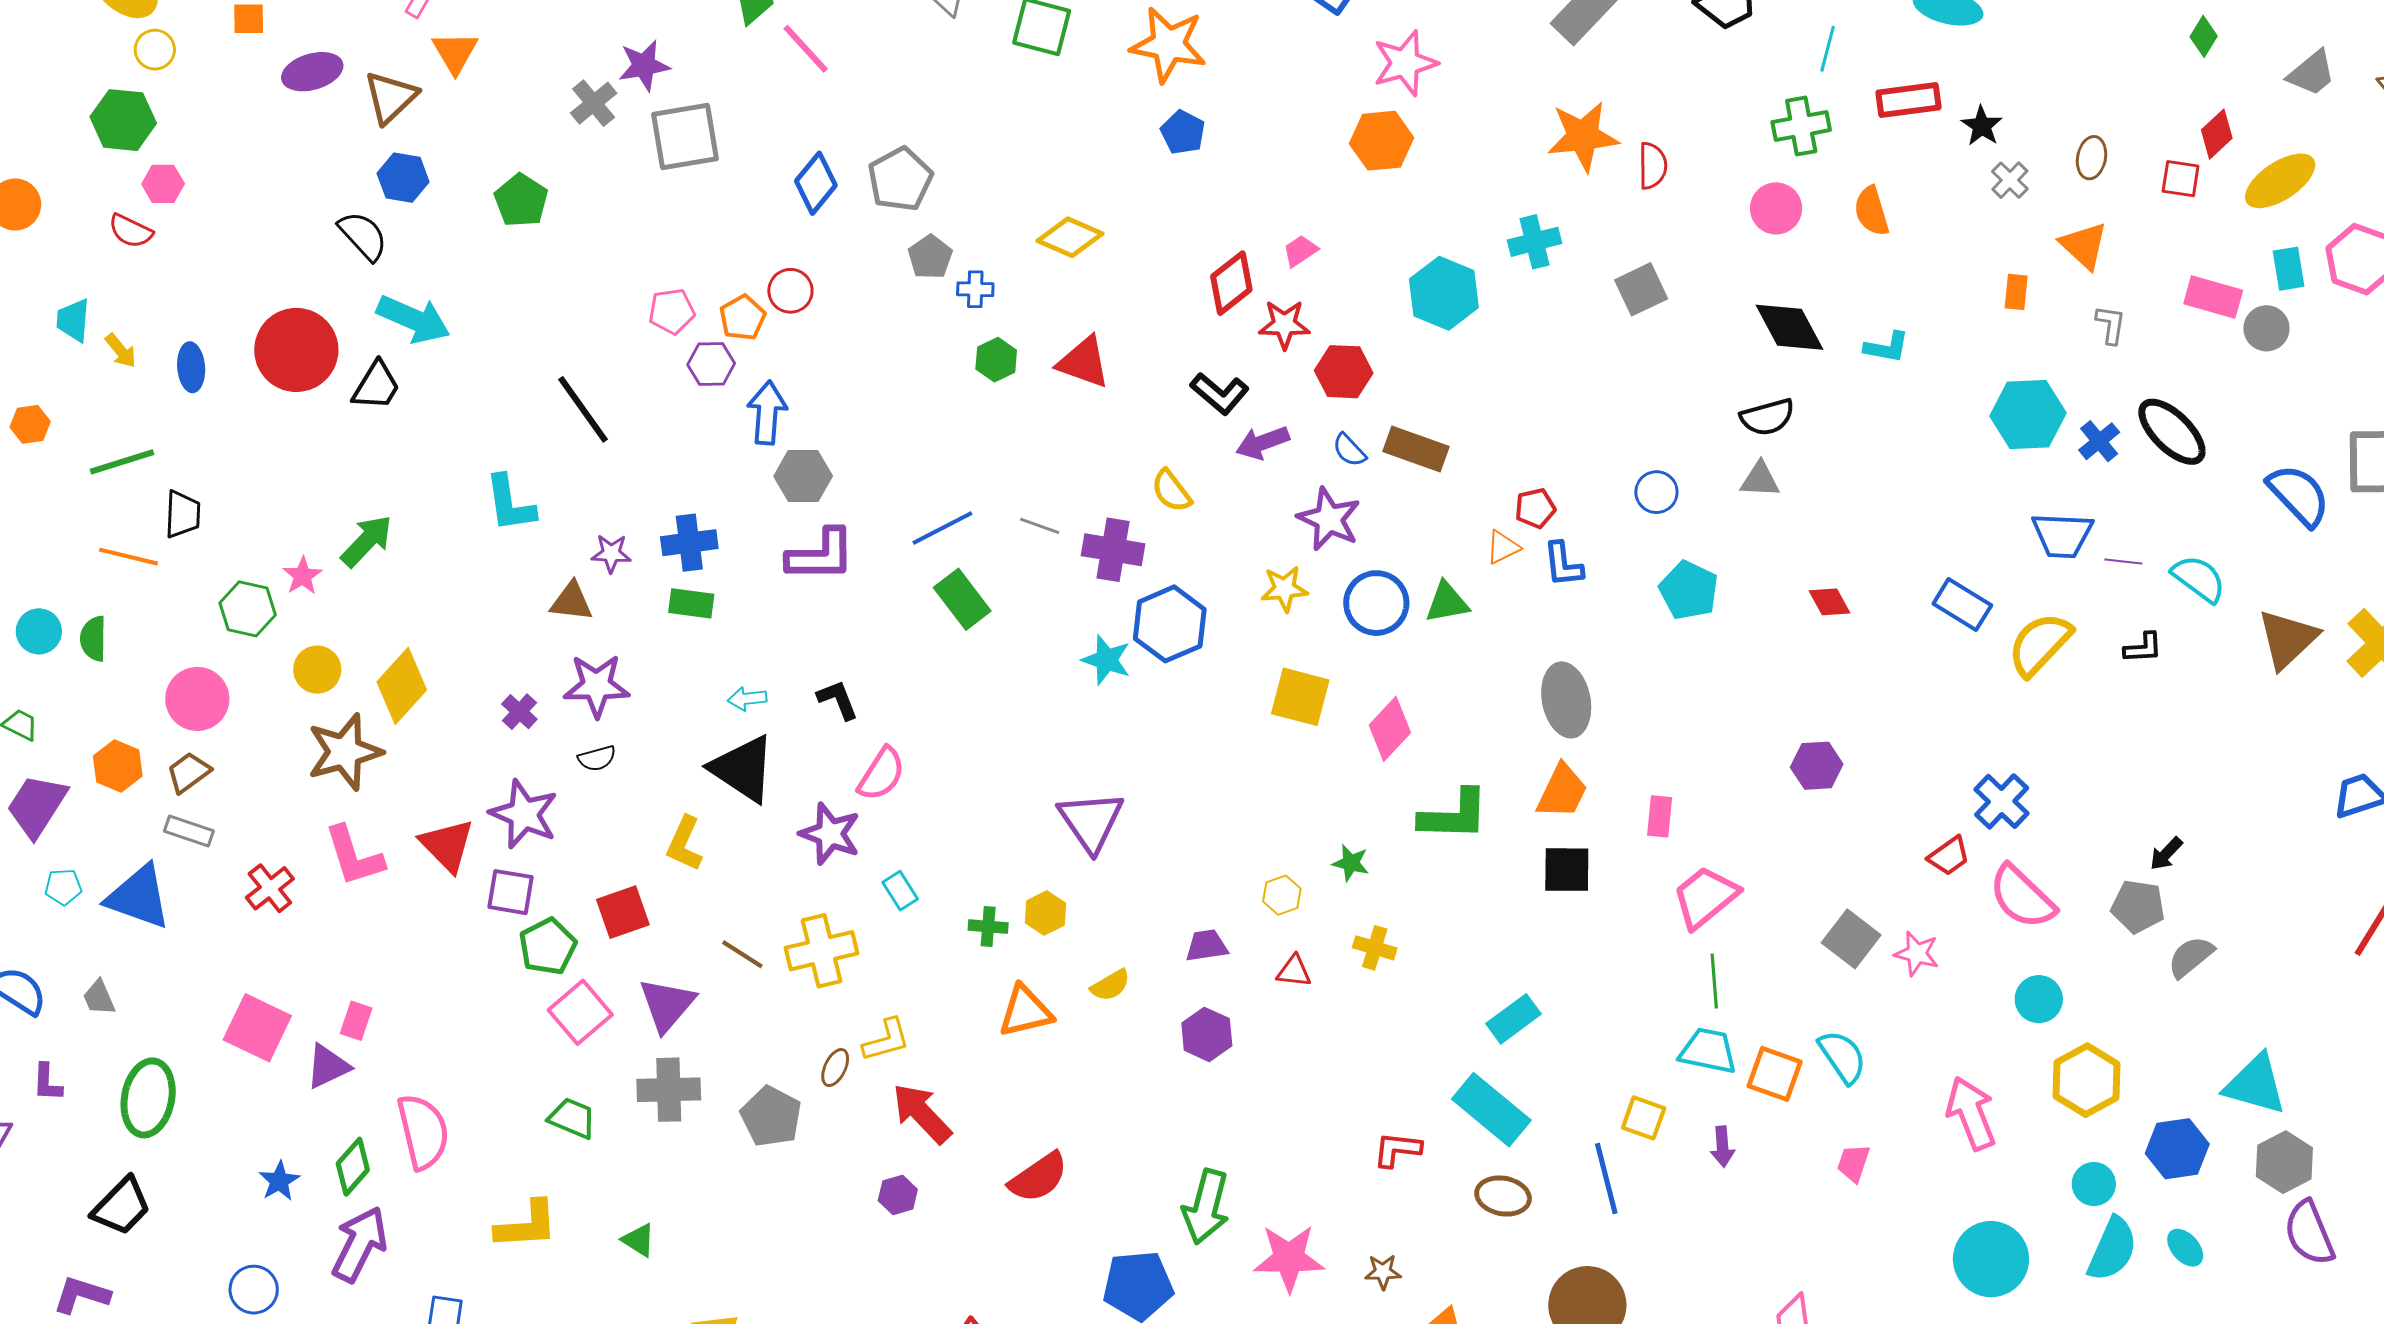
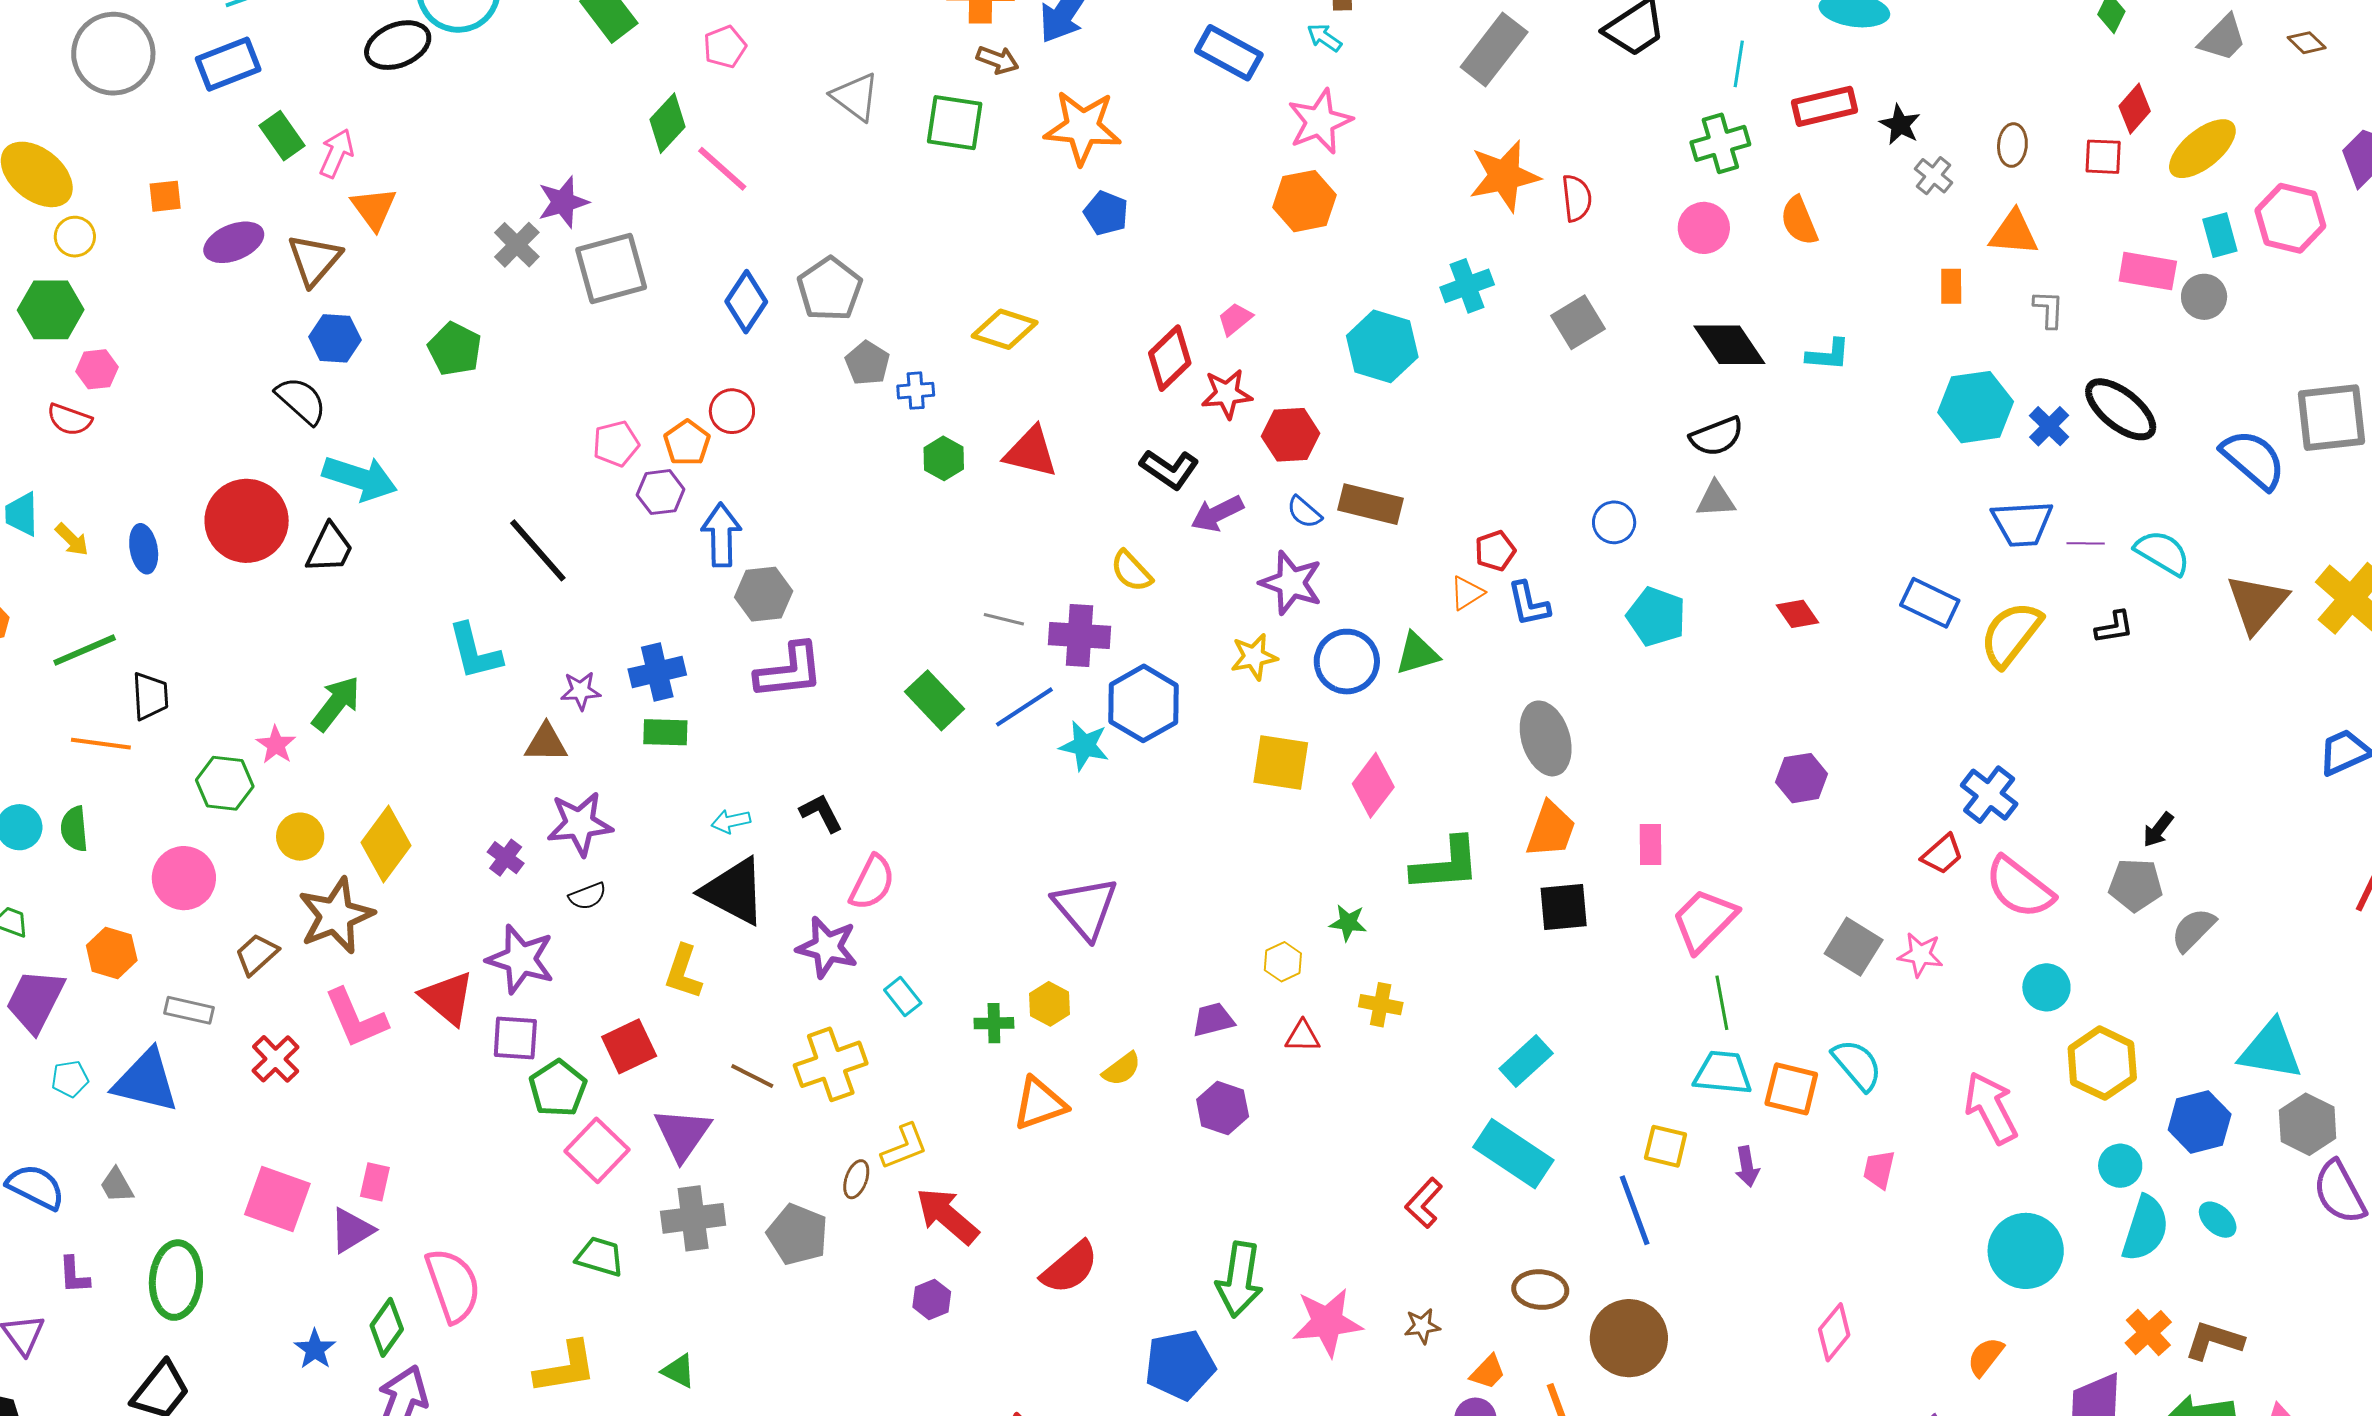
orange triangle: (2084, 245) -> (2014, 233), turned -32
blue line: (942, 528) -> (1024, 707), moved
brown trapezoid: (189, 772) -> (257, 954), moved
red L-shape: (1397, 1150) -> (1424, 1203), turned -48
brown ellipse: (1503, 1196) -> (1540, 1290), moved

